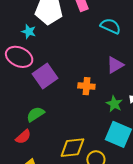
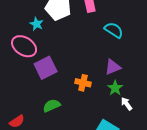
green star: (114, 104) -> (115, 88), moved
green semicircle: (35, 114) -> (52, 106), moved

